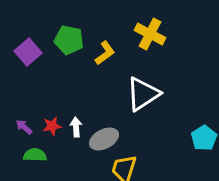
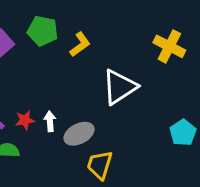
yellow cross: (150, 34) -> (169, 46), moved

